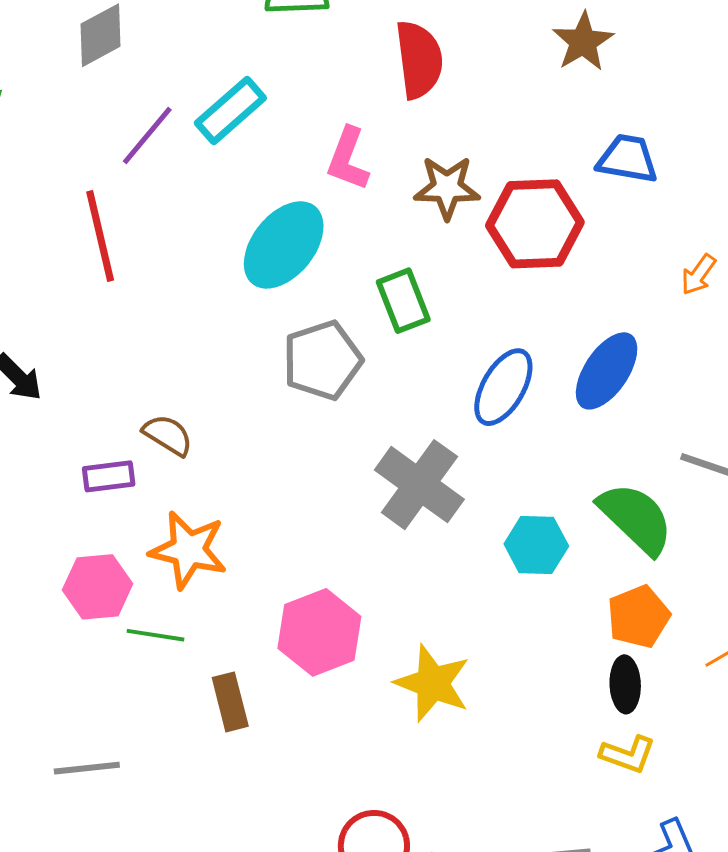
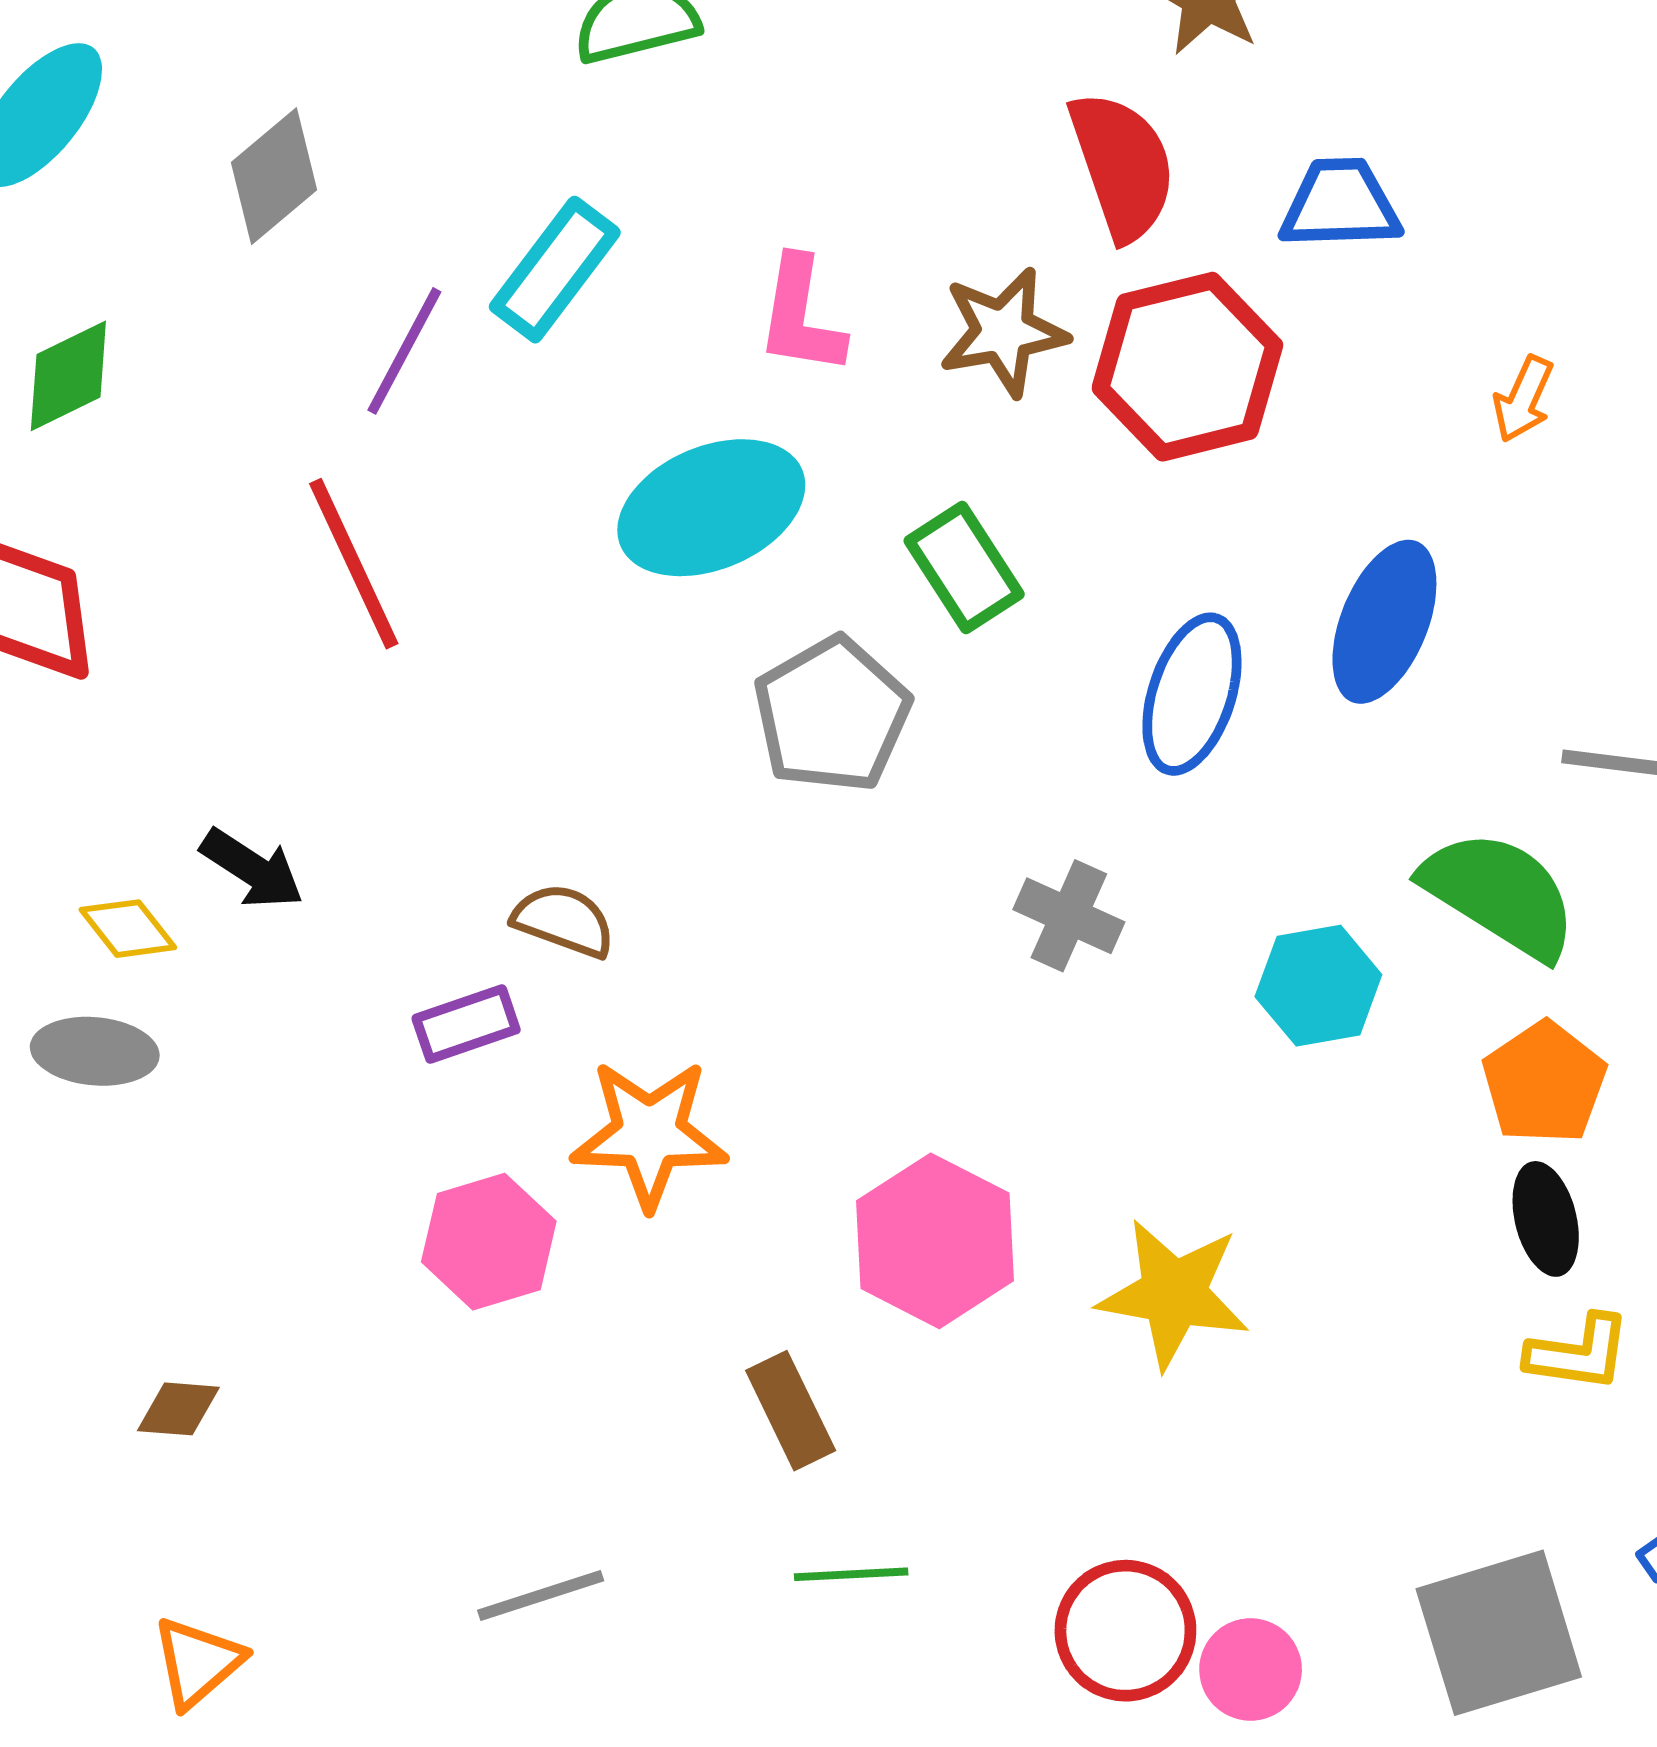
red semicircle: (419, 60) -> (1122, 166), moved
cyan ellipse: (284, 245) -> (711, 508), turned 40
gray cross: (419, 485) -> (1069, 916), size x0.6
green line: (156, 635) -> (851, 1574), moved

